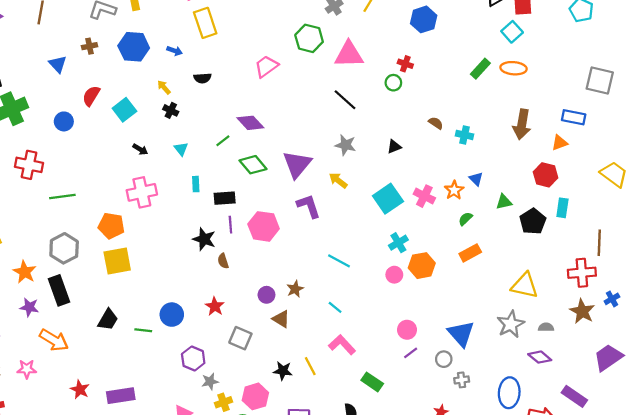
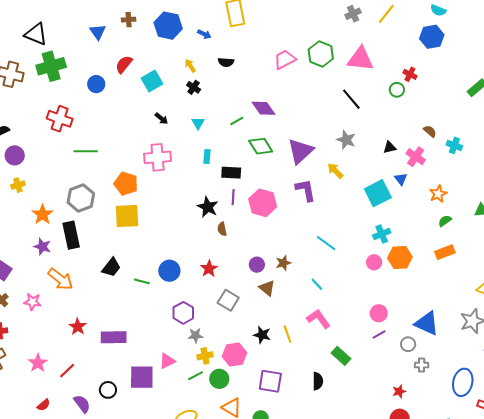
green hexagon: (309, 38) -> (321, 54), moved
blue triangle: (476, 179) -> (401, 179), moved
pink cross: (424, 196) -> (416, 157), moved
blue triangle: (461, 334) -> (427, 323), turned -32

